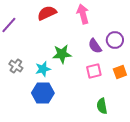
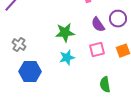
cyan star: (43, 69) -> (67, 58), moved
blue hexagon: (43, 93) -> (30, 72), moved

